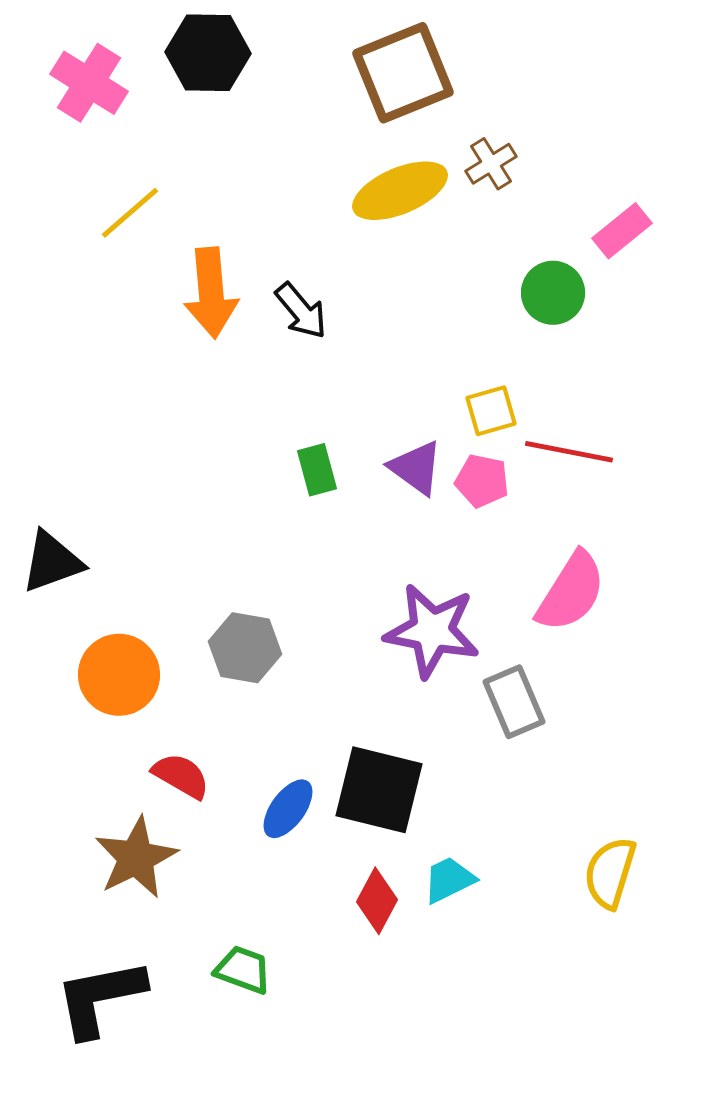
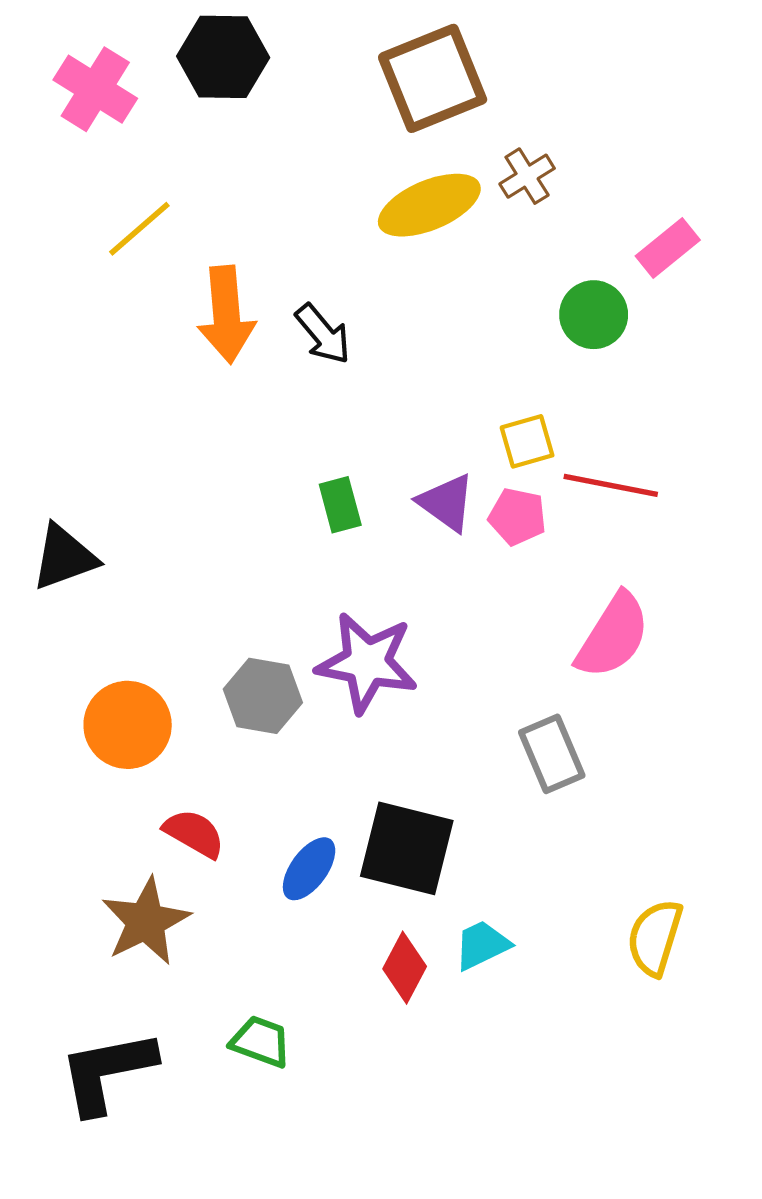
black triangle: (52, 562) -> (64, 557), moved
purple star: (432, 631) -> (367, 663), moved

